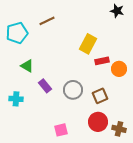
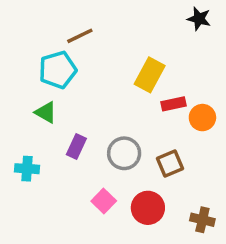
cyan pentagon: (17, 33) -> (58, 70), moved
purple rectangle: (45, 86) -> (76, 146), turned 64
red circle: (98, 122) -> (148, 208), moved
pink square: (61, 130) -> (104, 201), moved, turned -32

